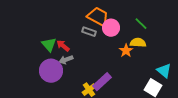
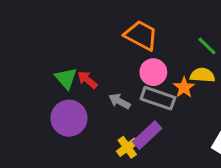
pink circle: (111, 28) -> (153, 72), moved
gray rectangle: (89, 32) -> (158, 98), moved, size x1.5
gray arrow: (66, 60) -> (120, 101), moved, turned 48

